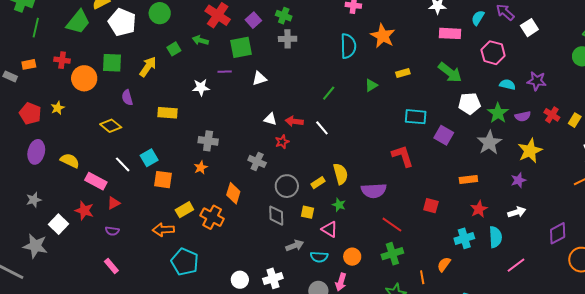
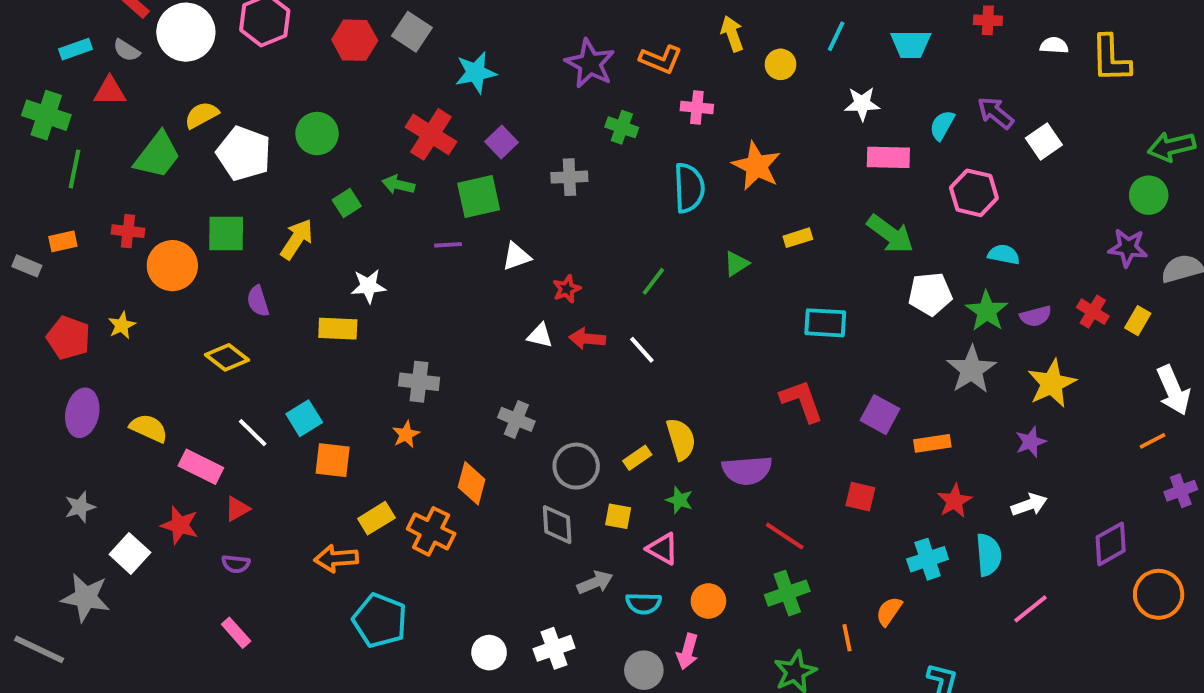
green cross: (284, 16) -> (622, 127), moved
purple star: (537, 81) -> (1128, 248), moved
white star: (201, 87) -> (368, 286), moved
purple square: (444, 135) -> (880, 415), moved
red star: (282, 142) -> (567, 289), moved

